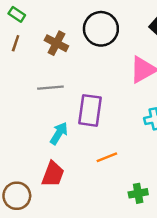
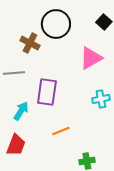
brown cross: (56, 43) -> (30, 43), moved

